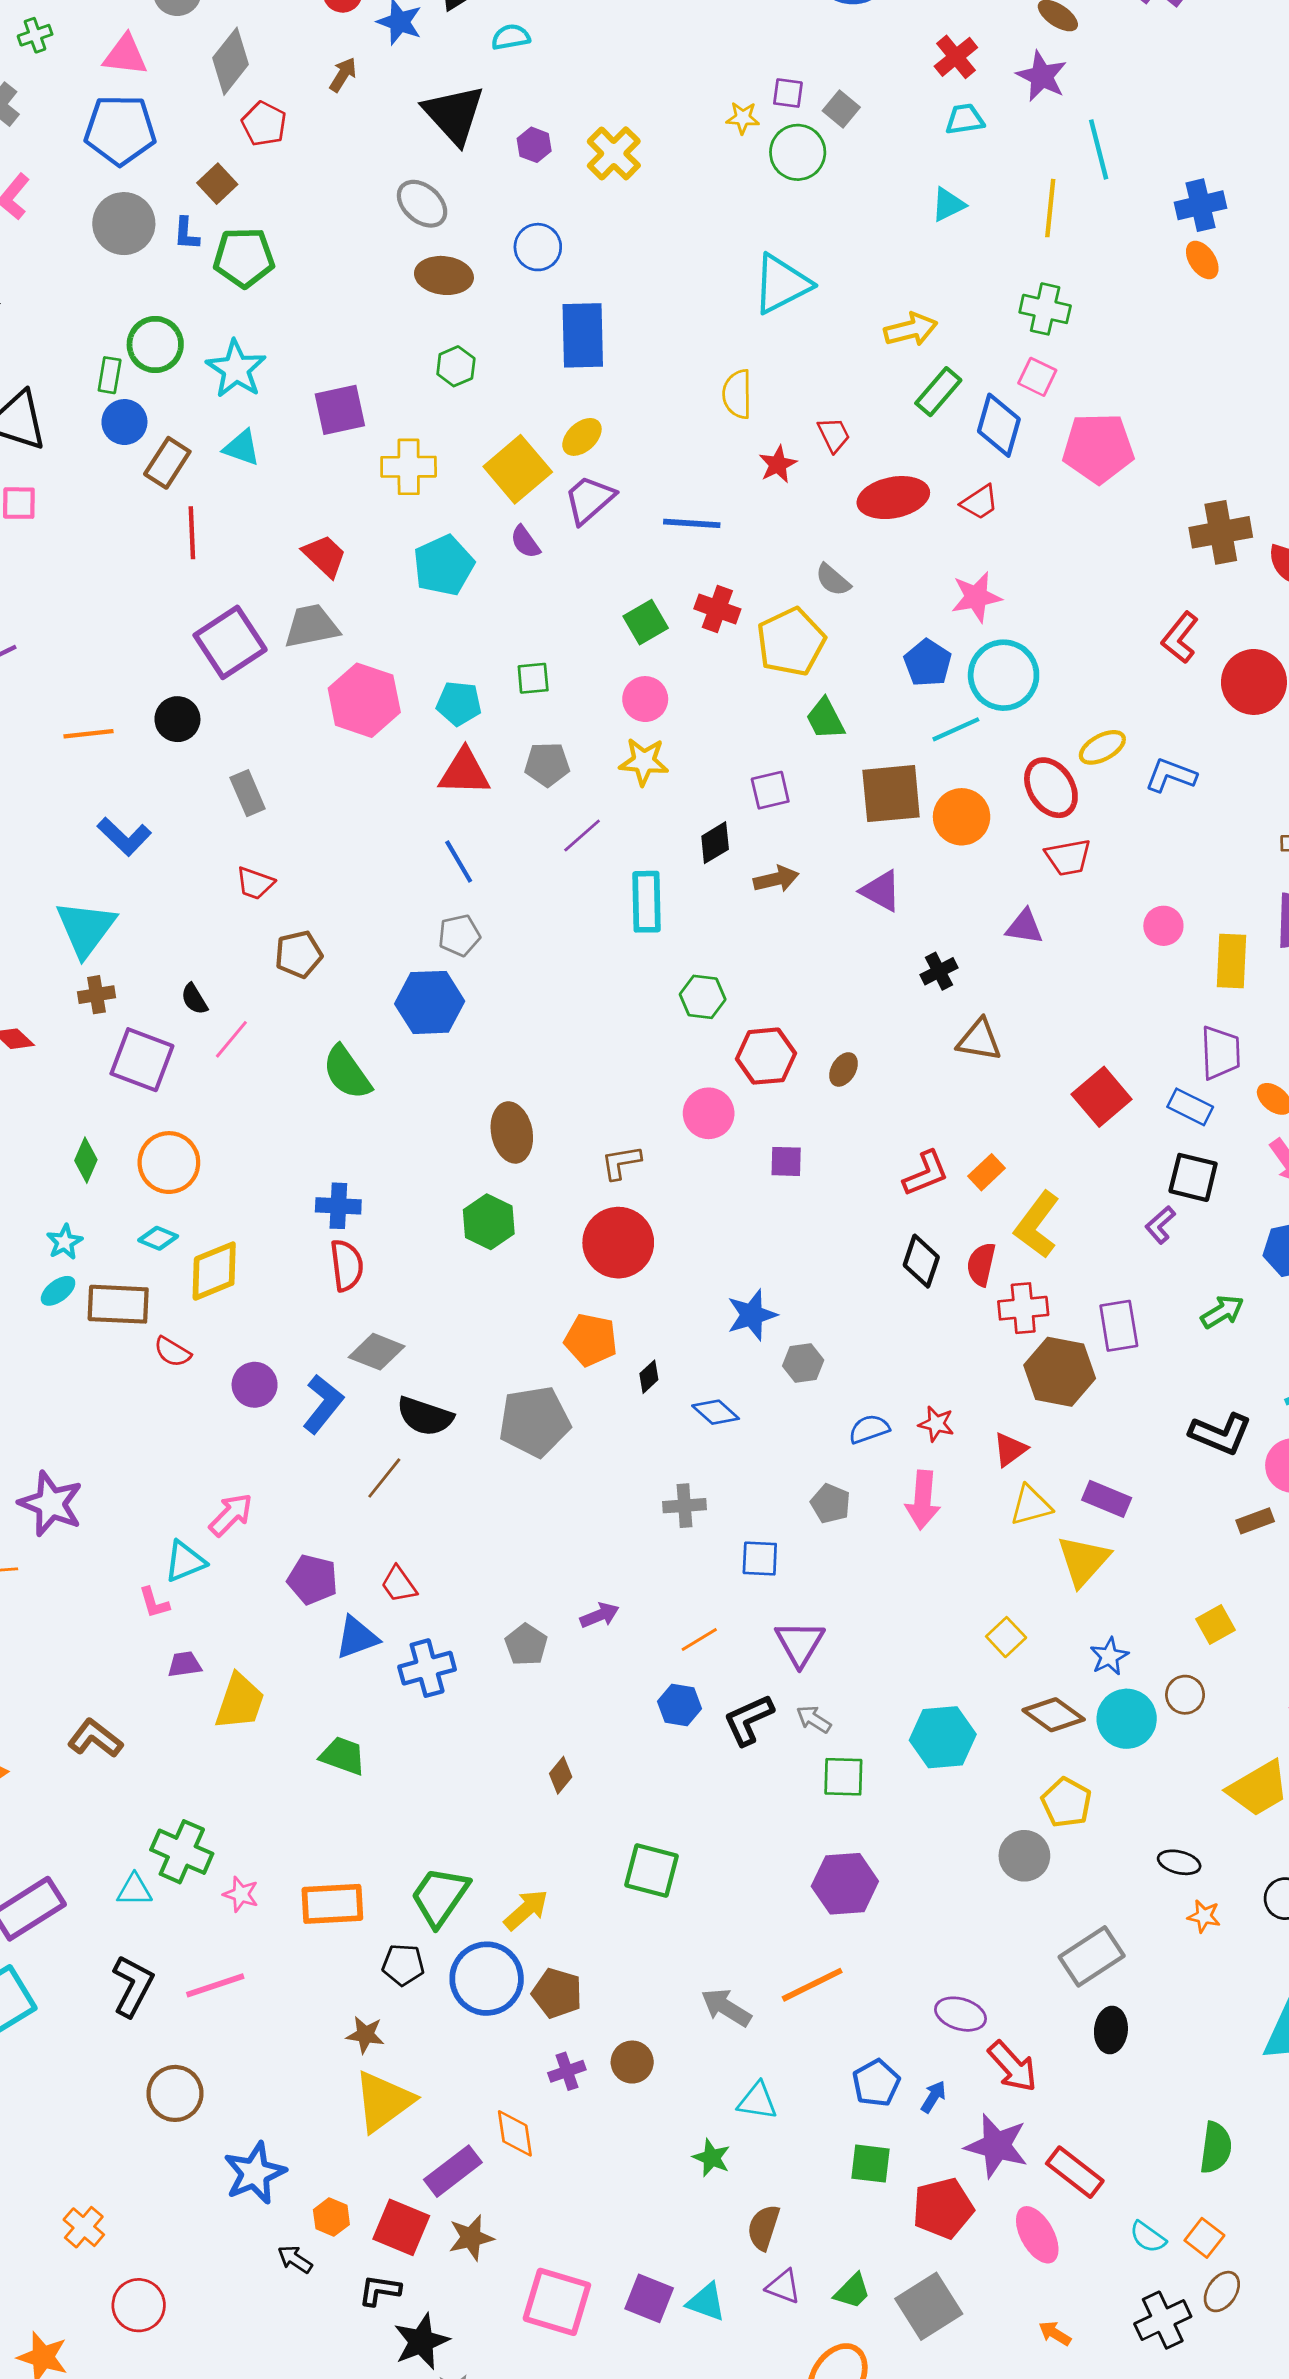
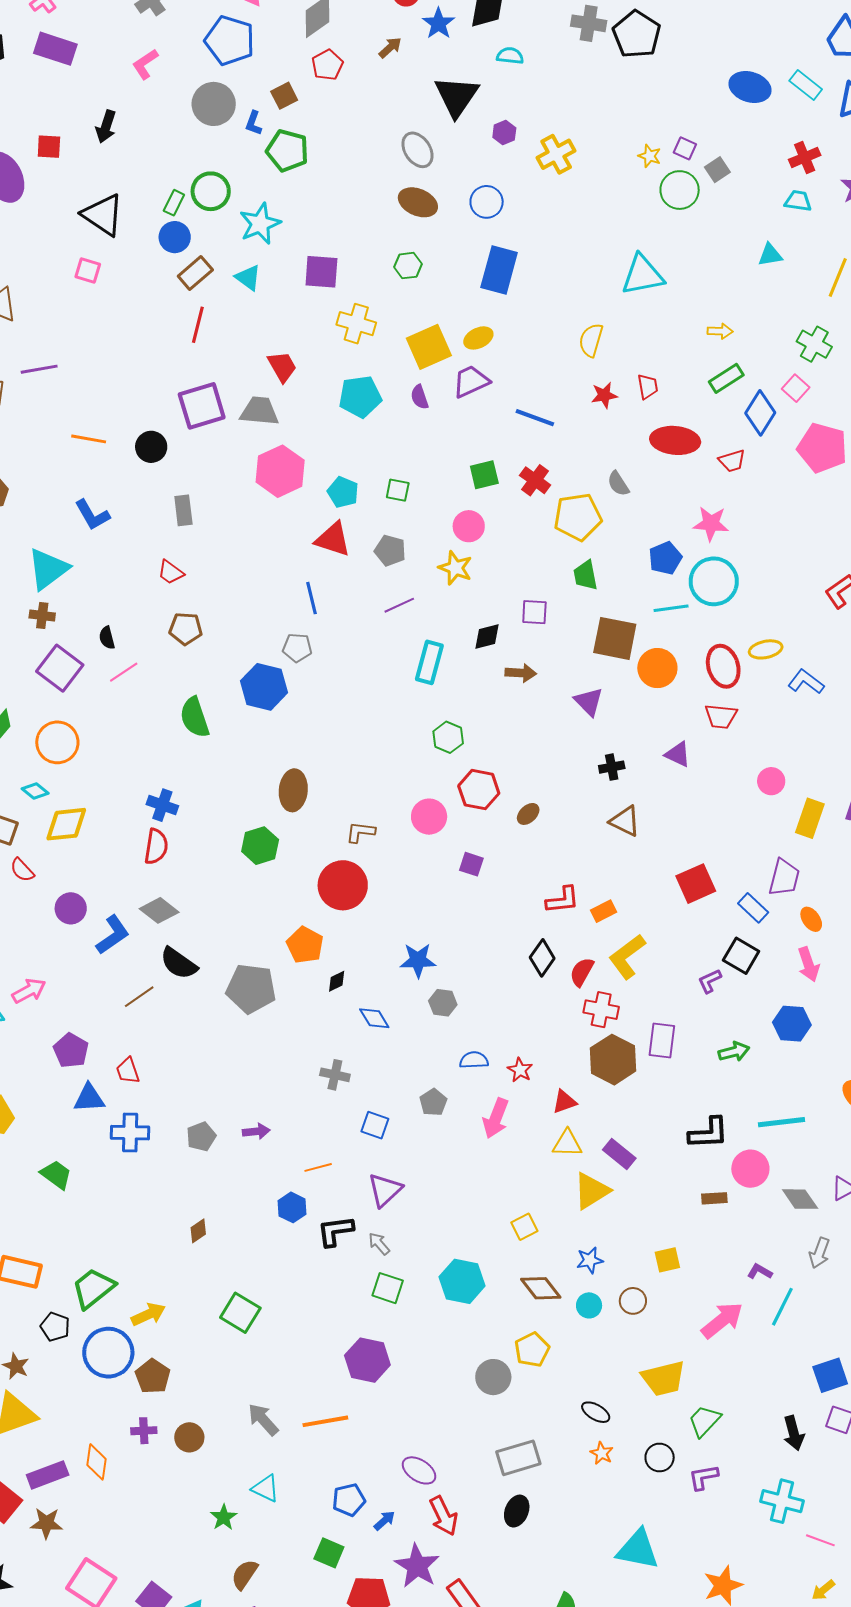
yellow arrow: (911, 329) -> (720, 331), size x0.7
black L-shape: (1221, 1434) -> (709, 1133), turned -42
cyan circle: (1127, 1719) -> (589, 1305), size x0.6

